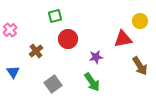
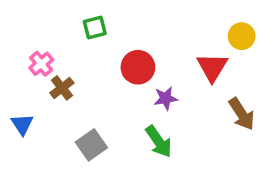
pink cross: (10, 30) -> (41, 64), moved
red circle: (68, 39) -> (138, 67), moved
red triangle: (123, 39) -> (212, 67), turned -48

